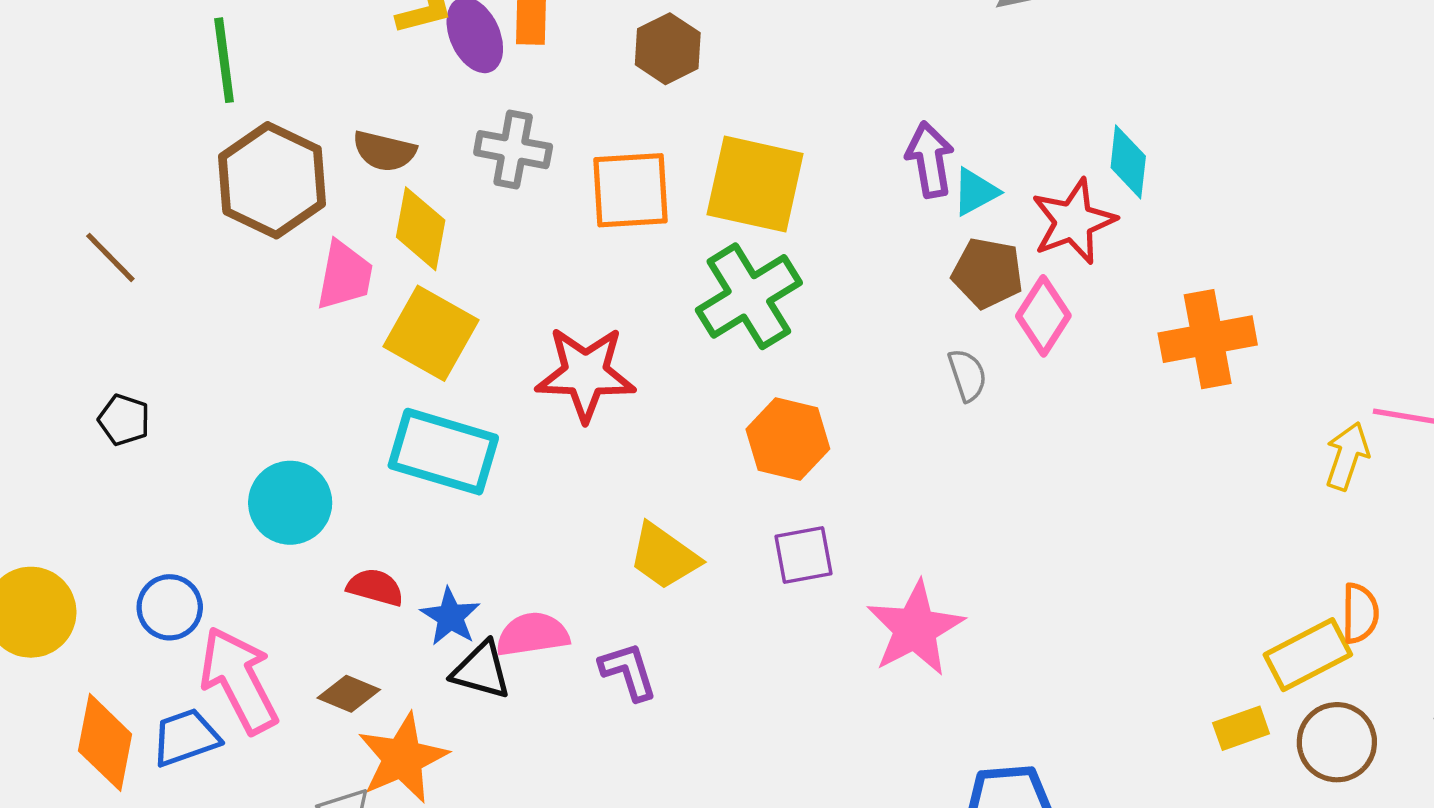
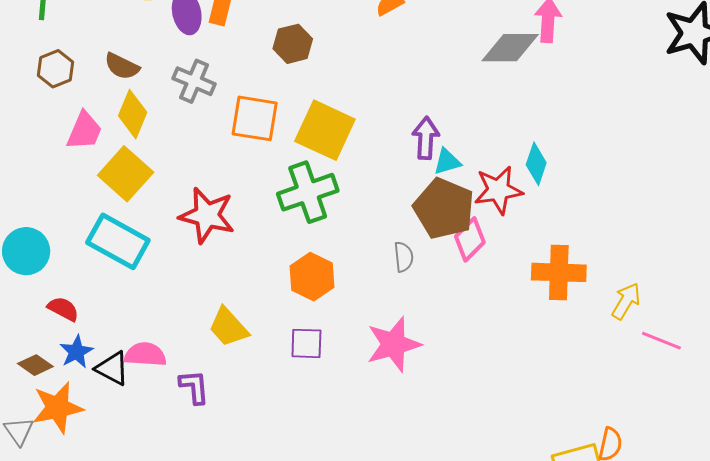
brown hexagon: (272, 180) -> (56, 69), size x0.6
brown pentagon: (988, 273) -> (444, 208), size x1.5
gray semicircle: (967, 375) -> (404, 257), moved
yellow arrow: (1347, 456) -> (626, 301), moved
blue star: (450, 617) -> (76, 352), moved
pink star: (915, 628) -> (394, 344), moved

